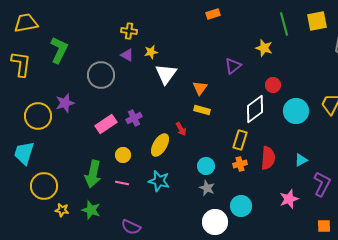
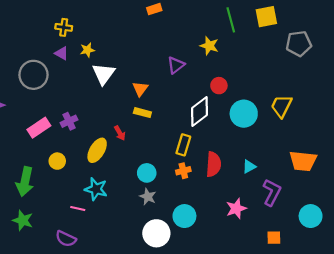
pink line: (122, 183) -> (78, 209), moved

